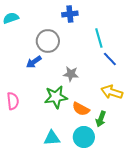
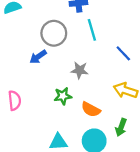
cyan line: (99, 38) -> (92, 30), moved
green star: (56, 97) -> (63, 96), size x0.7
green arrow: (101, 119) -> (121, 127), moved

